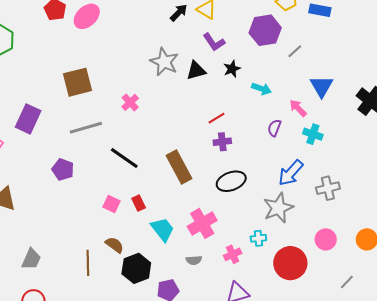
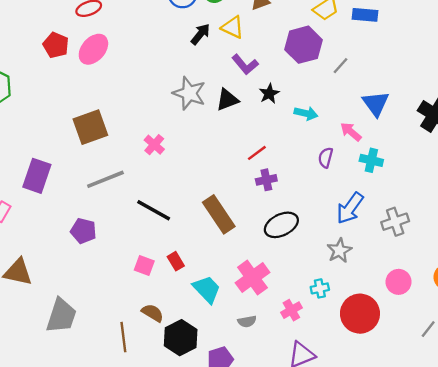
gray star: (278, 208) -> (339, 250), size x0.7
gray trapezoid: (31, 259) -> (61, 316), moved, size x1.4

